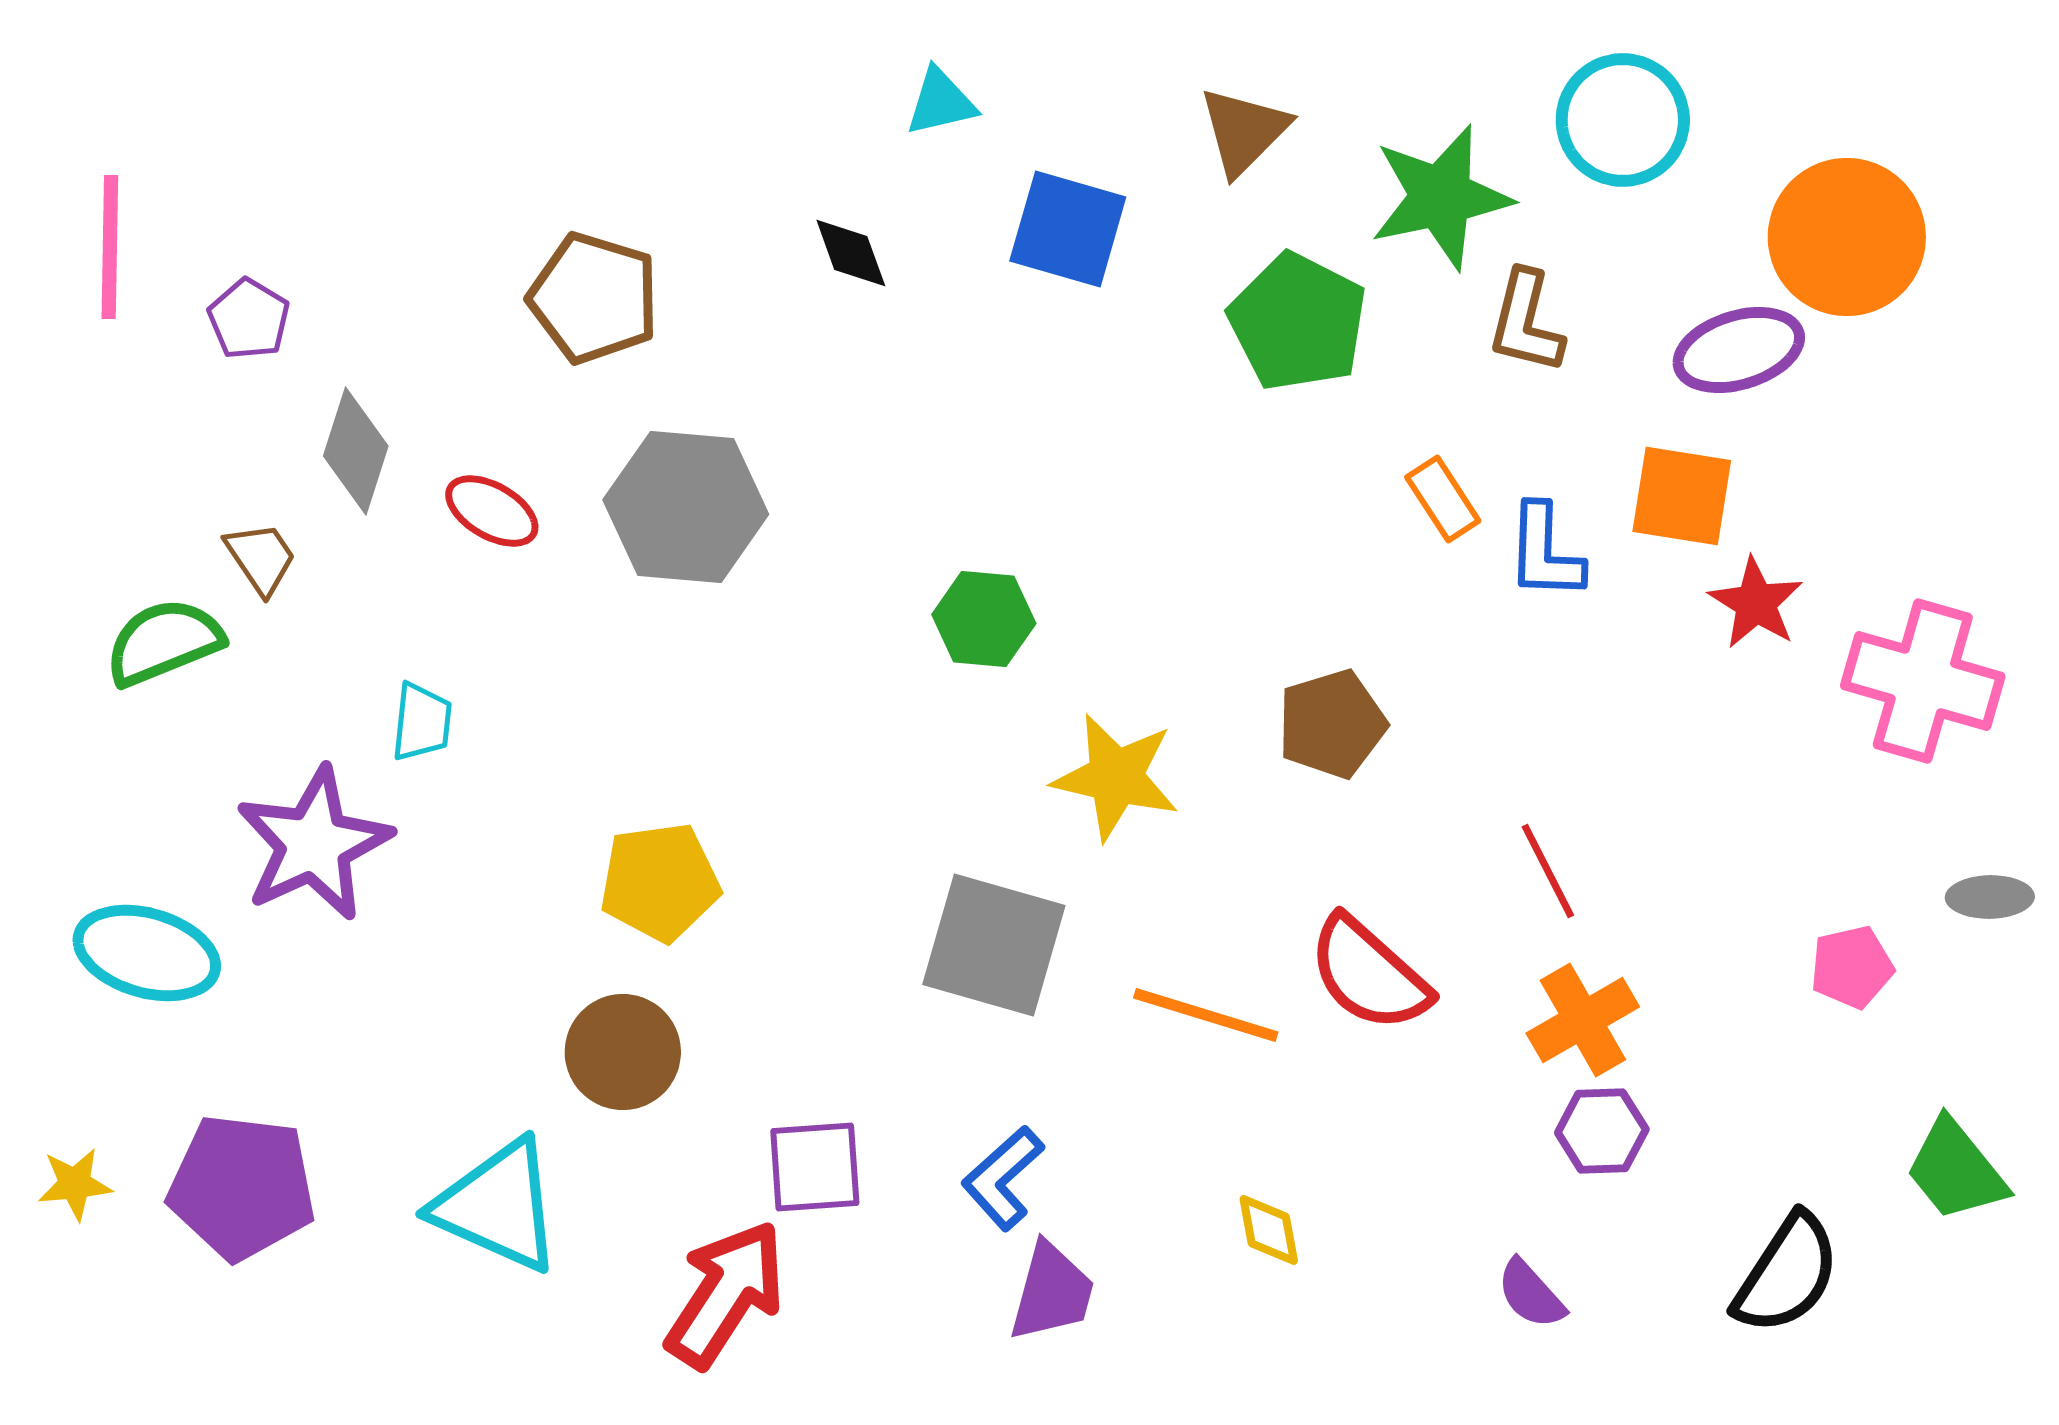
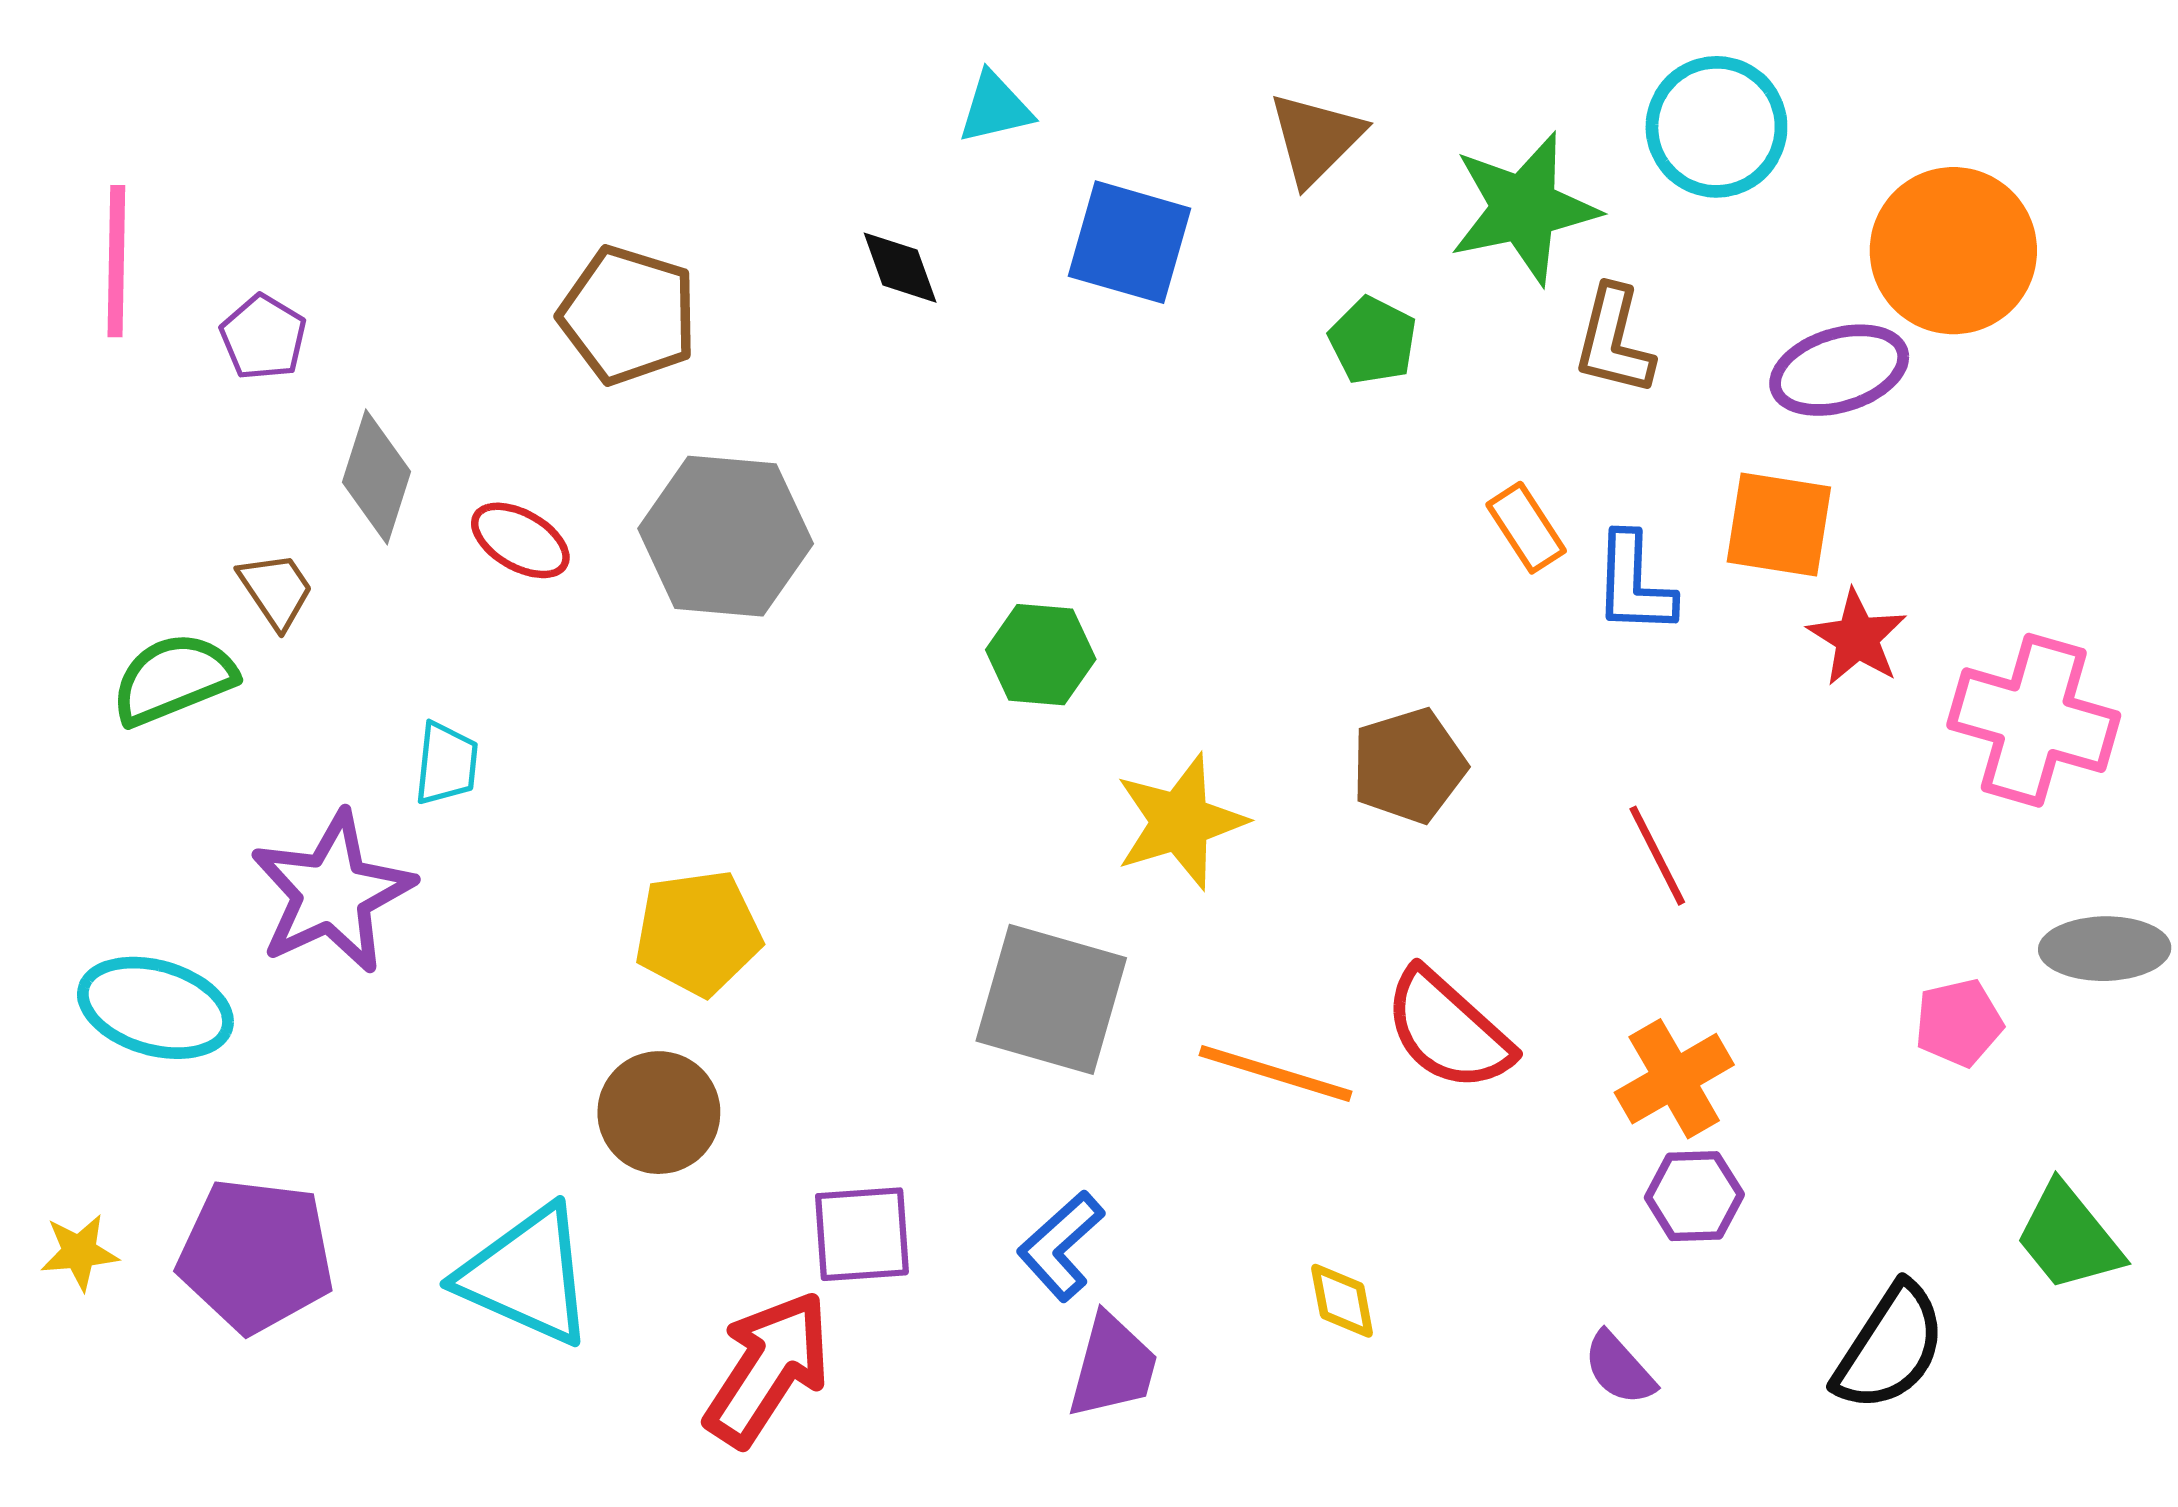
green pentagon: (1298, 322) -> (1373, 341), size x0.6
yellow star: (1116, 777) -> (1180, 822), turned -30
red line: (1548, 871) -> (1657, 856), moved
gray ellipse: (1990, 897) -> (2105, 949), size x1.4

